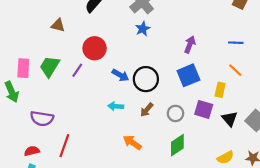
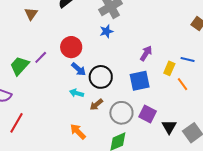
brown triangle: (58, 25) -> (31, 14), turned 40
red circle: (95, 48) -> (71, 47), moved
green trapezoid: (50, 66) -> (19, 66), moved
yellow rectangle: (220, 90) -> (169, 68), moved
cyan arrow: (116, 106) -> (77, 93), moved
gray circle: (175, 113) -> (121, 113), size x1.5

